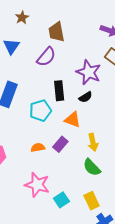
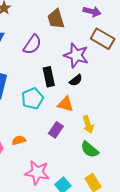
brown trapezoid: (56, 32) -> (56, 19), moved
orange semicircle: (38, 147) -> (19, 140), moved

